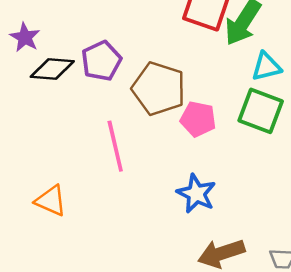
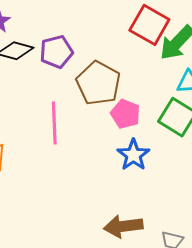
blue star: (196, 194) -> (133, 155), moved

